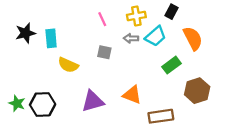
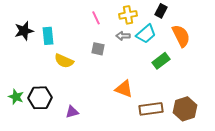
brown hexagon: (197, 91) -> (185, 109), moved
purple triangle: (93, 101) -> (72, 112), moved, size x0.6

